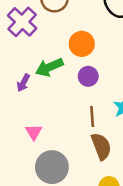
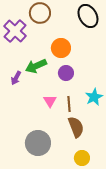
pink triangle: (34, 132) -> (50, 101), moved

